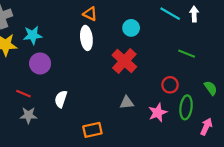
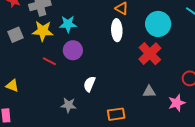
cyan circle: (131, 28) -> (158, 24), size x1.6
red line: (23, 94) -> (49, 61), moved
gray star: (28, 115) -> (68, 105), moved

